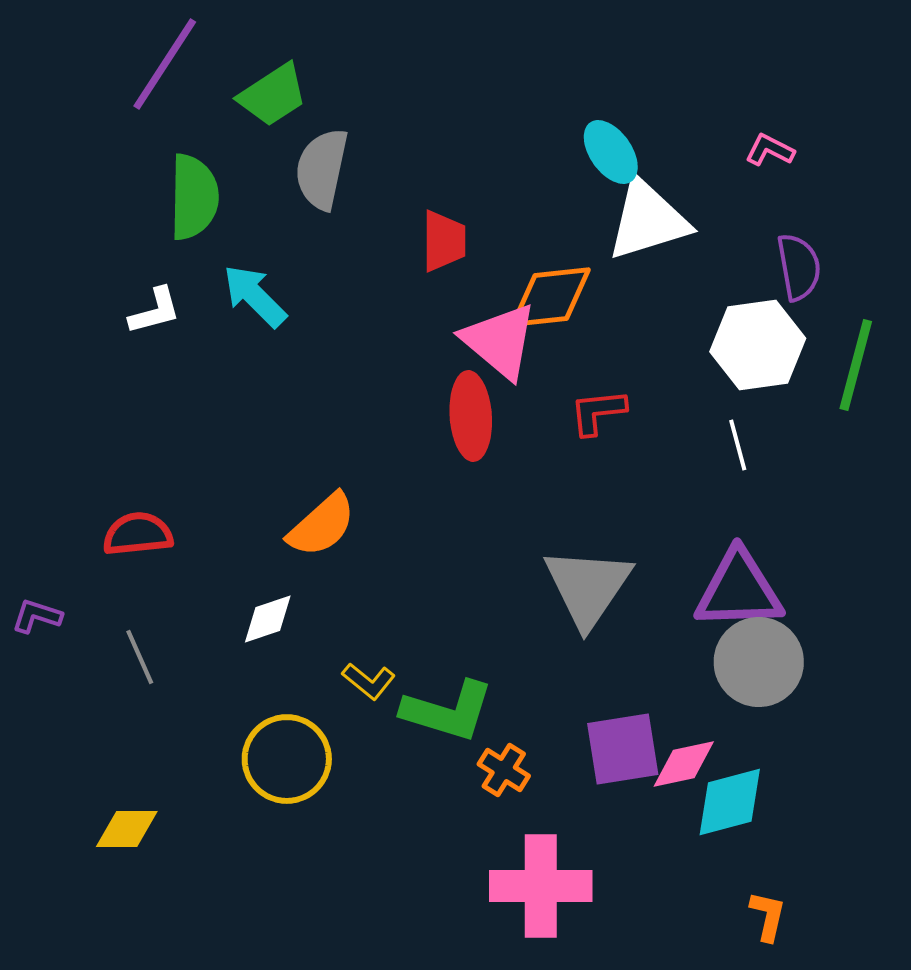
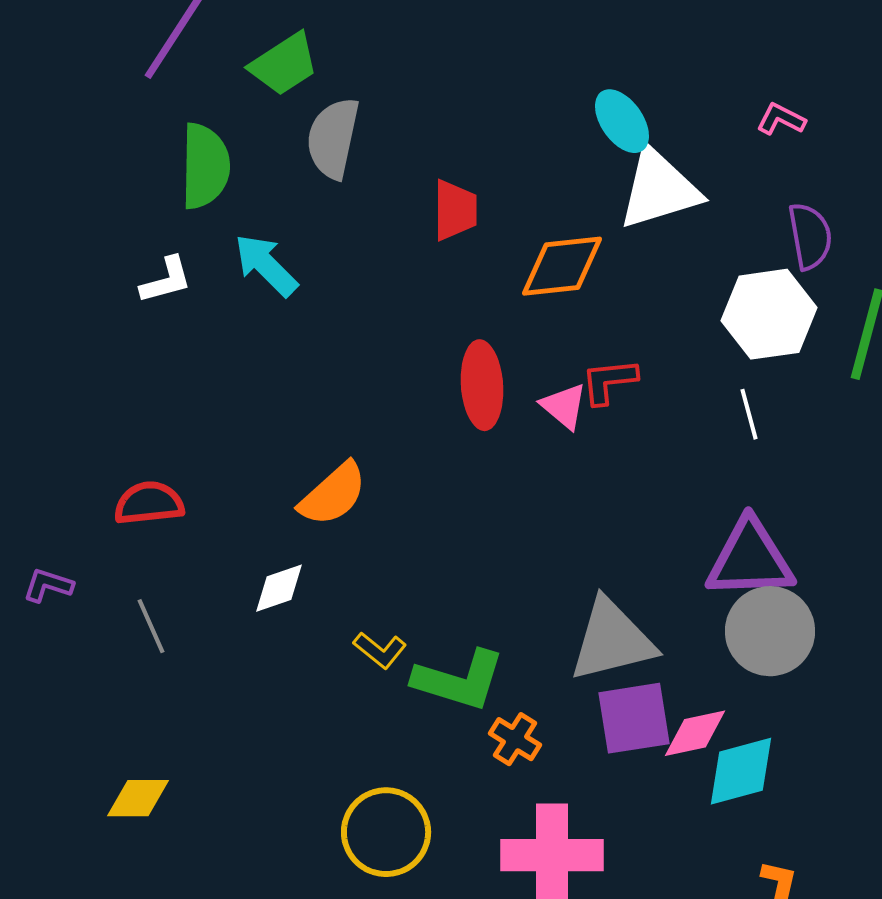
pink triangle: (500, 341) -> (564, 406), moved, size x0.6
gray triangle: (588, 587) -> (612, 640), moved, turned 42
yellow circle: (287, 759) -> (386, 832), moved

